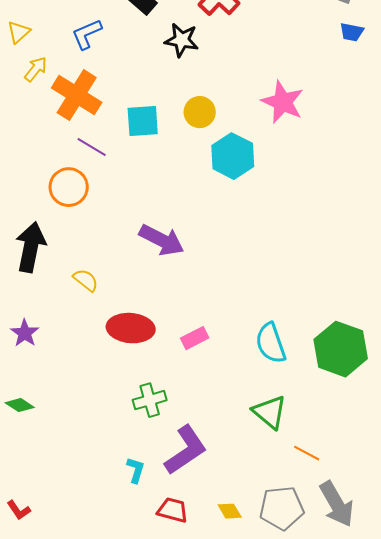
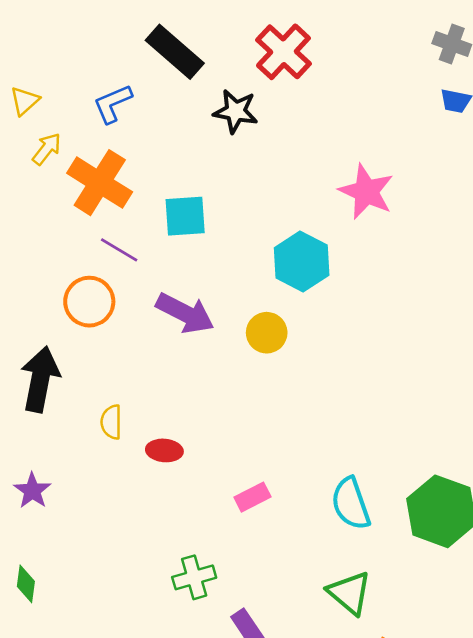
yellow circle: (200, 112) -> (267, 333), moved
purple arrow: (162, 240) -> (185, 313), moved
yellow semicircle: (86, 280) -> (111, 422), turned -128
red ellipse: (131, 328) -> (164, 450), moved, size x0.6
green diamond: (20, 405) -> (26, 584), turned 64

